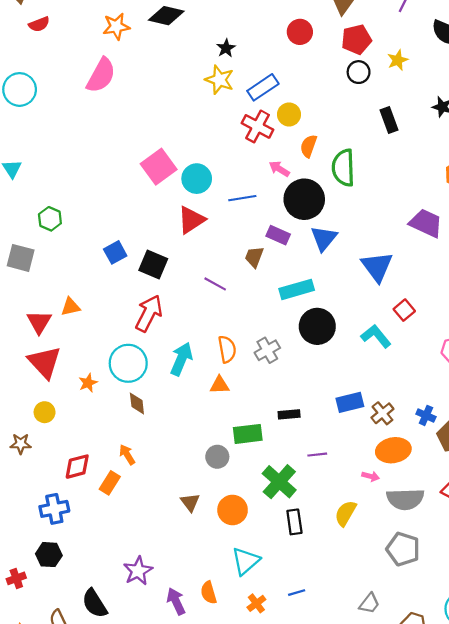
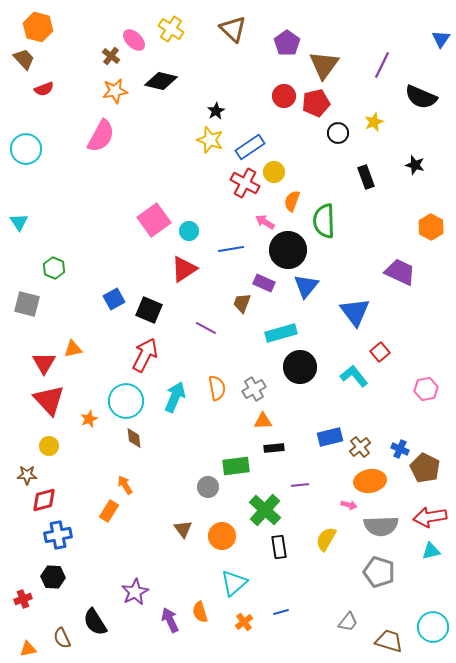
red pentagon: (356, 39) -> (316, 103), moved
cyan circle: (197, 179) -> (189, 231), size x0.7
orange triangle: (219, 385) -> (263, 421), moved
red diamond: (77, 467) -> (44, 500), moved

